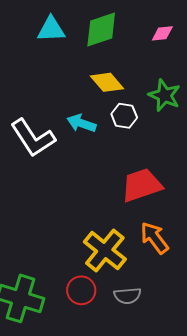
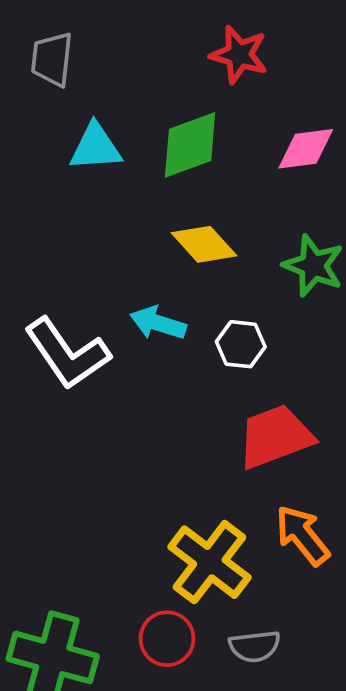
pink diamond: (162, 33) -> (306, 149), size x1.4
white hexagon: (124, 116) -> (241, 344), moved

